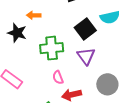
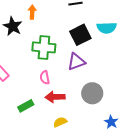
orange arrow: (34, 15) -> (32, 12), turned 80
purple triangle: (86, 56) -> (76, 62), turned 36

